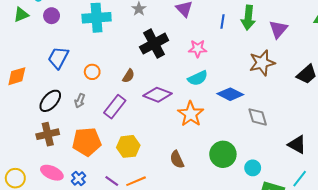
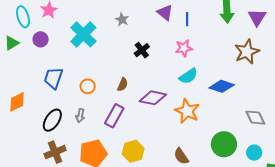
cyan cross: (97, 18) -> (83, 34), turned -32
blue line: (222, 21) -> (187, 19), moved
black cross: (154, 44) -> (142, 50), size x0.6
gray diamond: (258, 117) -> (255, 118), moved

